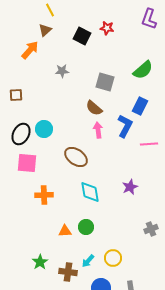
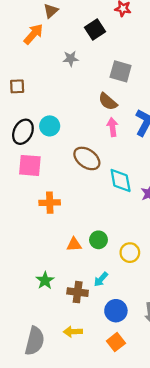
black square: (82, 36) -> (95, 29), moved, turned 30
cyan diamond: (90, 192) -> (121, 181), moved
yellow circle: (113, 258) -> (130, 253), moved

